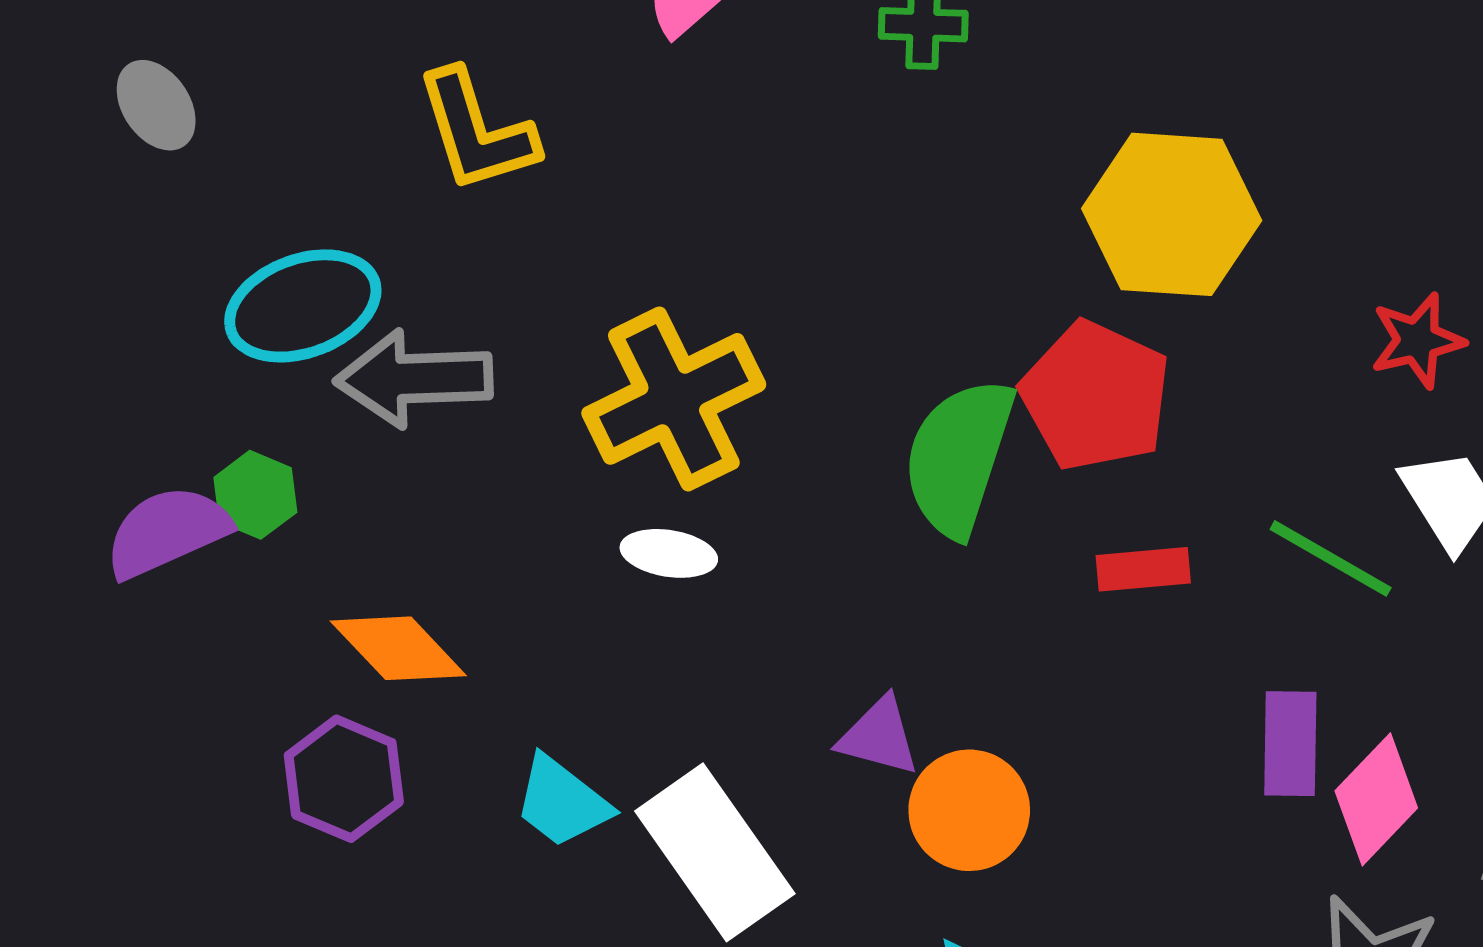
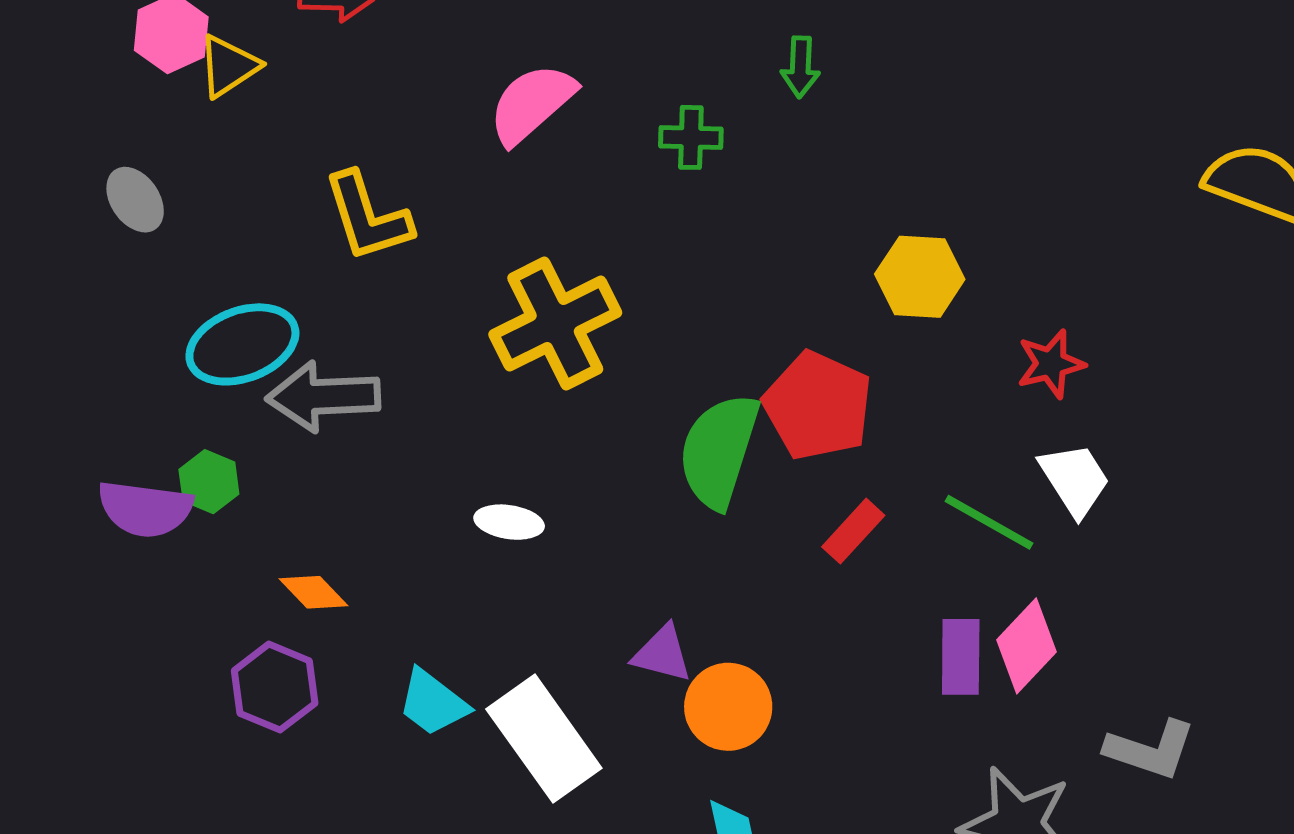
yellow hexagon: (1172, 214) -> (920, 277), moved, size x0.7
yellow cross: (674, 399) -> (555, 324), moved
purple semicircle: (167, 532) -> (145, 509), turned -148
red rectangle: (1143, 569) -> (853, 531), turned -42
orange diamond: (398, 648) -> (313, 592), size x0.7
pink diamond: (1376, 799) -> (1026, 646), moved

